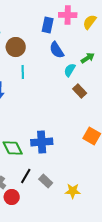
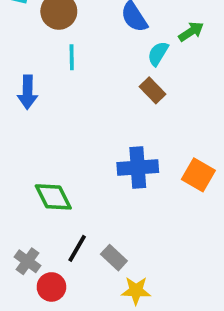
brown rectangle: (80, 91) -> (153, 90), moved
blue cross: (42, 142) -> (138, 168), moved
yellow star: (73, 191) -> (136, 291), moved

